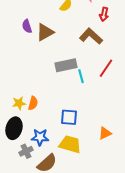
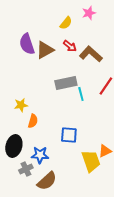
red arrow: (104, 14) -> (70, 46), moved, turned -64
purple semicircle: (27, 26) -> (27, 44), size x1.5
yellow star: (19, 103) -> (21, 105), moved
yellow trapezoid: (70, 144) -> (91, 161), moved, turned 55

